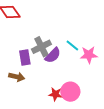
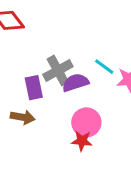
purple semicircle: (53, 55) -> (75, 83), turned -150
pink circle: (70, 92) -> (86, 122), moved

